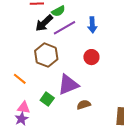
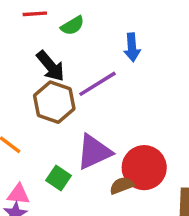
black arrow: (44, 23) -> (51, 66), moved, turned -84
purple line: (64, 28) -> (97, 84), moved
red circle: (91, 57) -> (144, 168), moved, size x1.6

